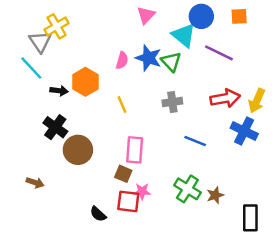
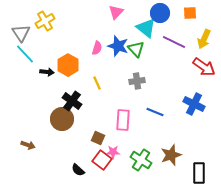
gray triangle: (40, 42) -> (21, 33), moved
red arrow: (225, 98) -> (204, 67), moved, turned 45
yellow arrow: (257, 101) -> (204, 39), moved
black cross: (55, 127) -> (72, 101), moved
pink rectangle: (135, 150) -> (123, 120), moved
green cross: (187, 189) -> (141, 160), moved
brown star: (215, 195) -> (171, 155), size x1.5
red square: (128, 201) -> (102, 160), turned 30

